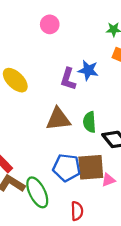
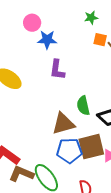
blue star: (88, 70) -> (47, 40), moved
brown triangle: (58, 119) -> (63, 124), moved

